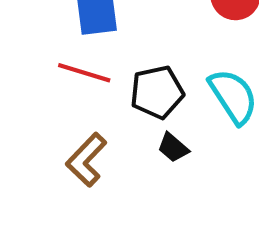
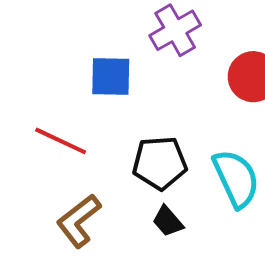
red line: (84, 73) -> (61, 141), moved

